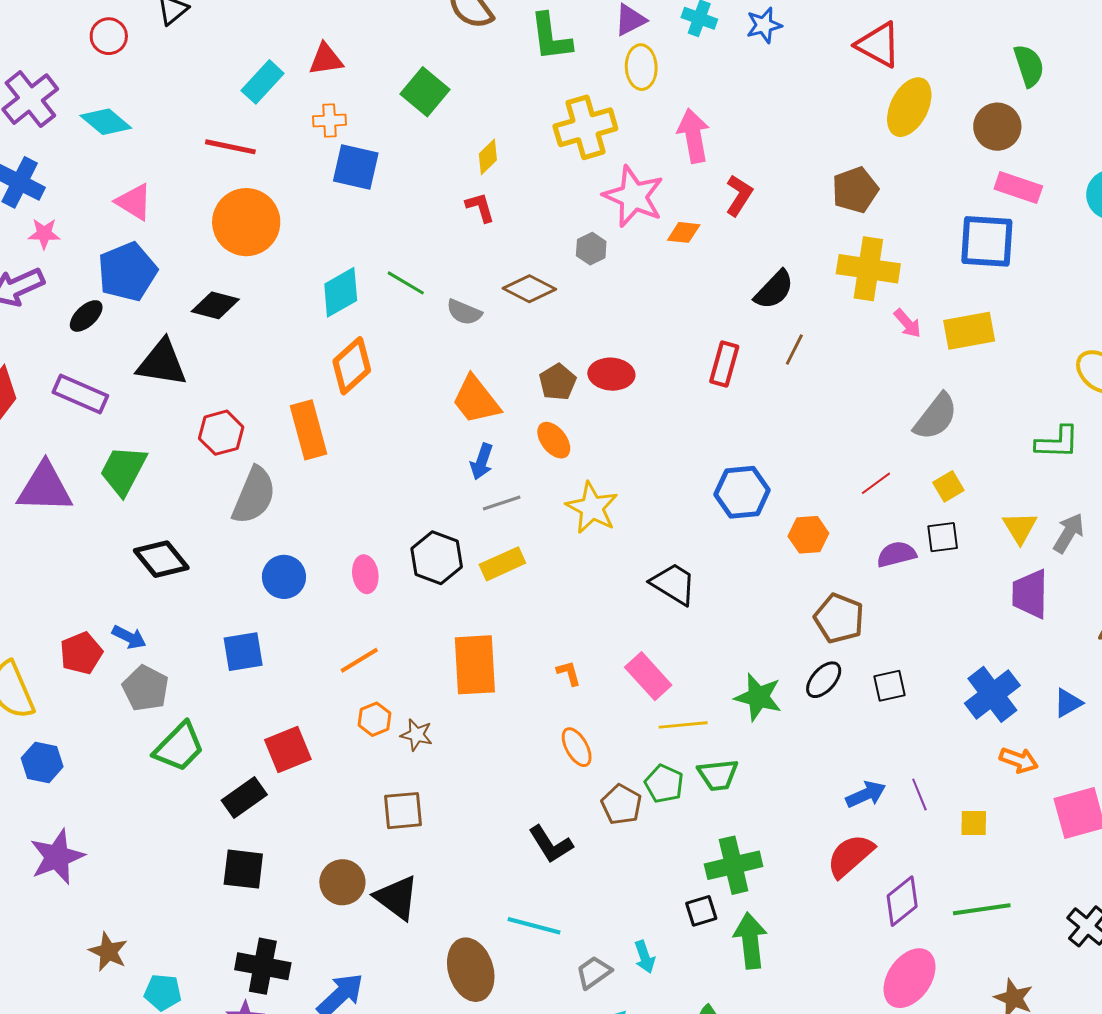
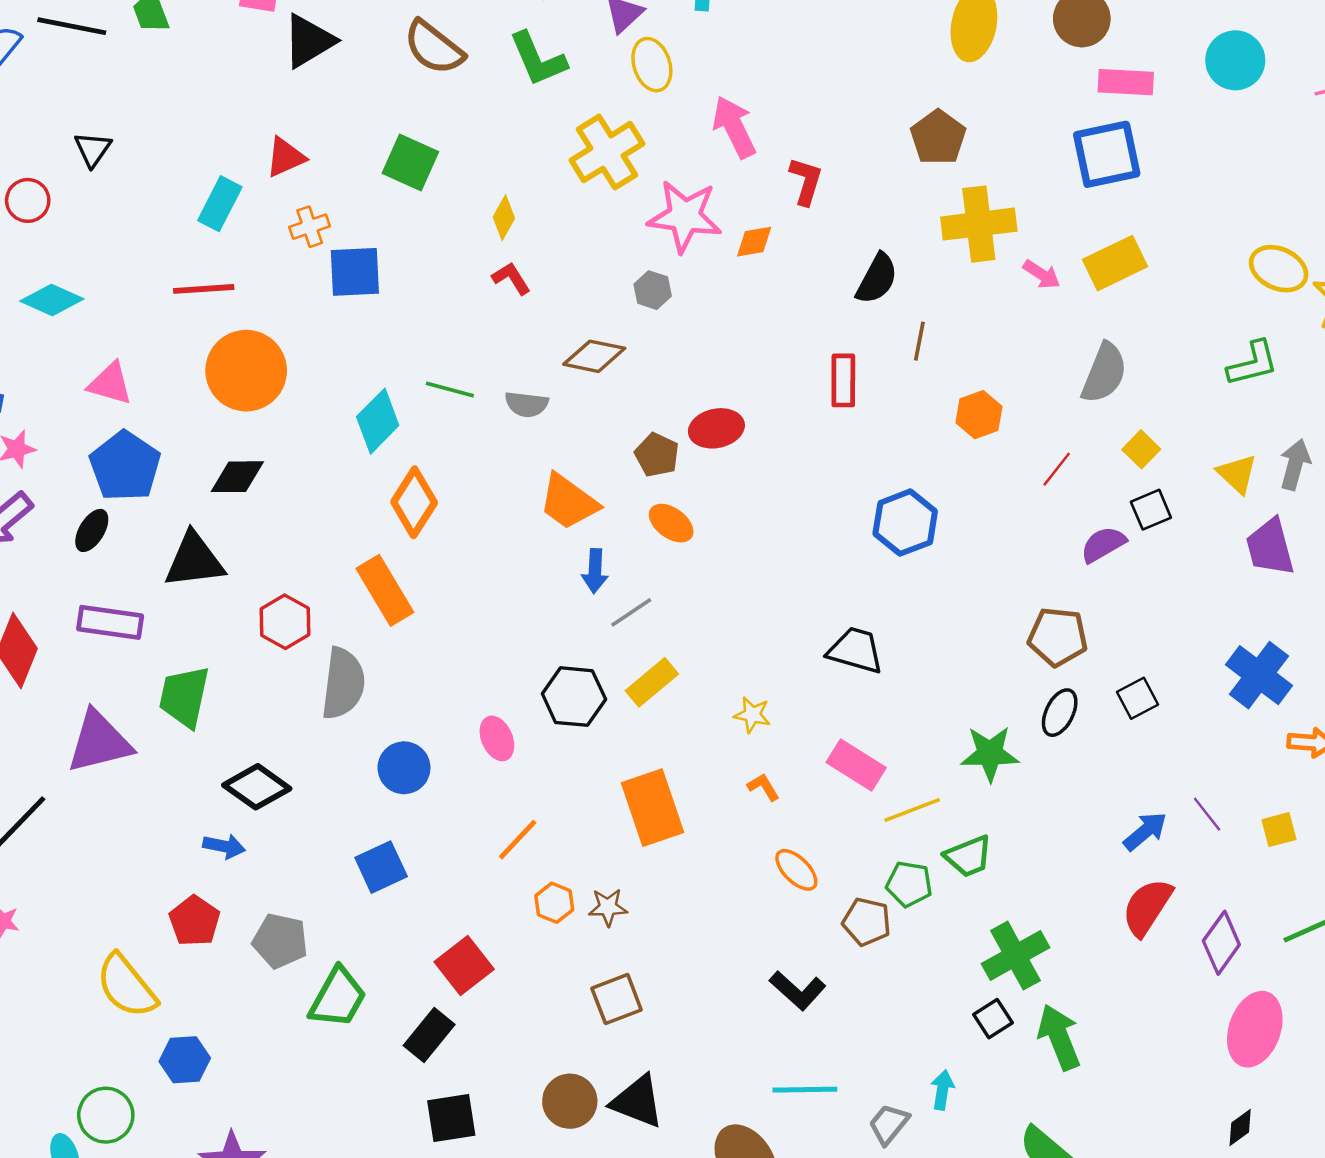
yellow star: (592, 508) -> (752, 715), moved, size x0.6
orange hexagon: (808, 535) -> (979, 415), moved
blue arrow: (129, 637) -> (224, 846), moved
cyan arrow: (645, 957) -> (942, 1090), turned -136

